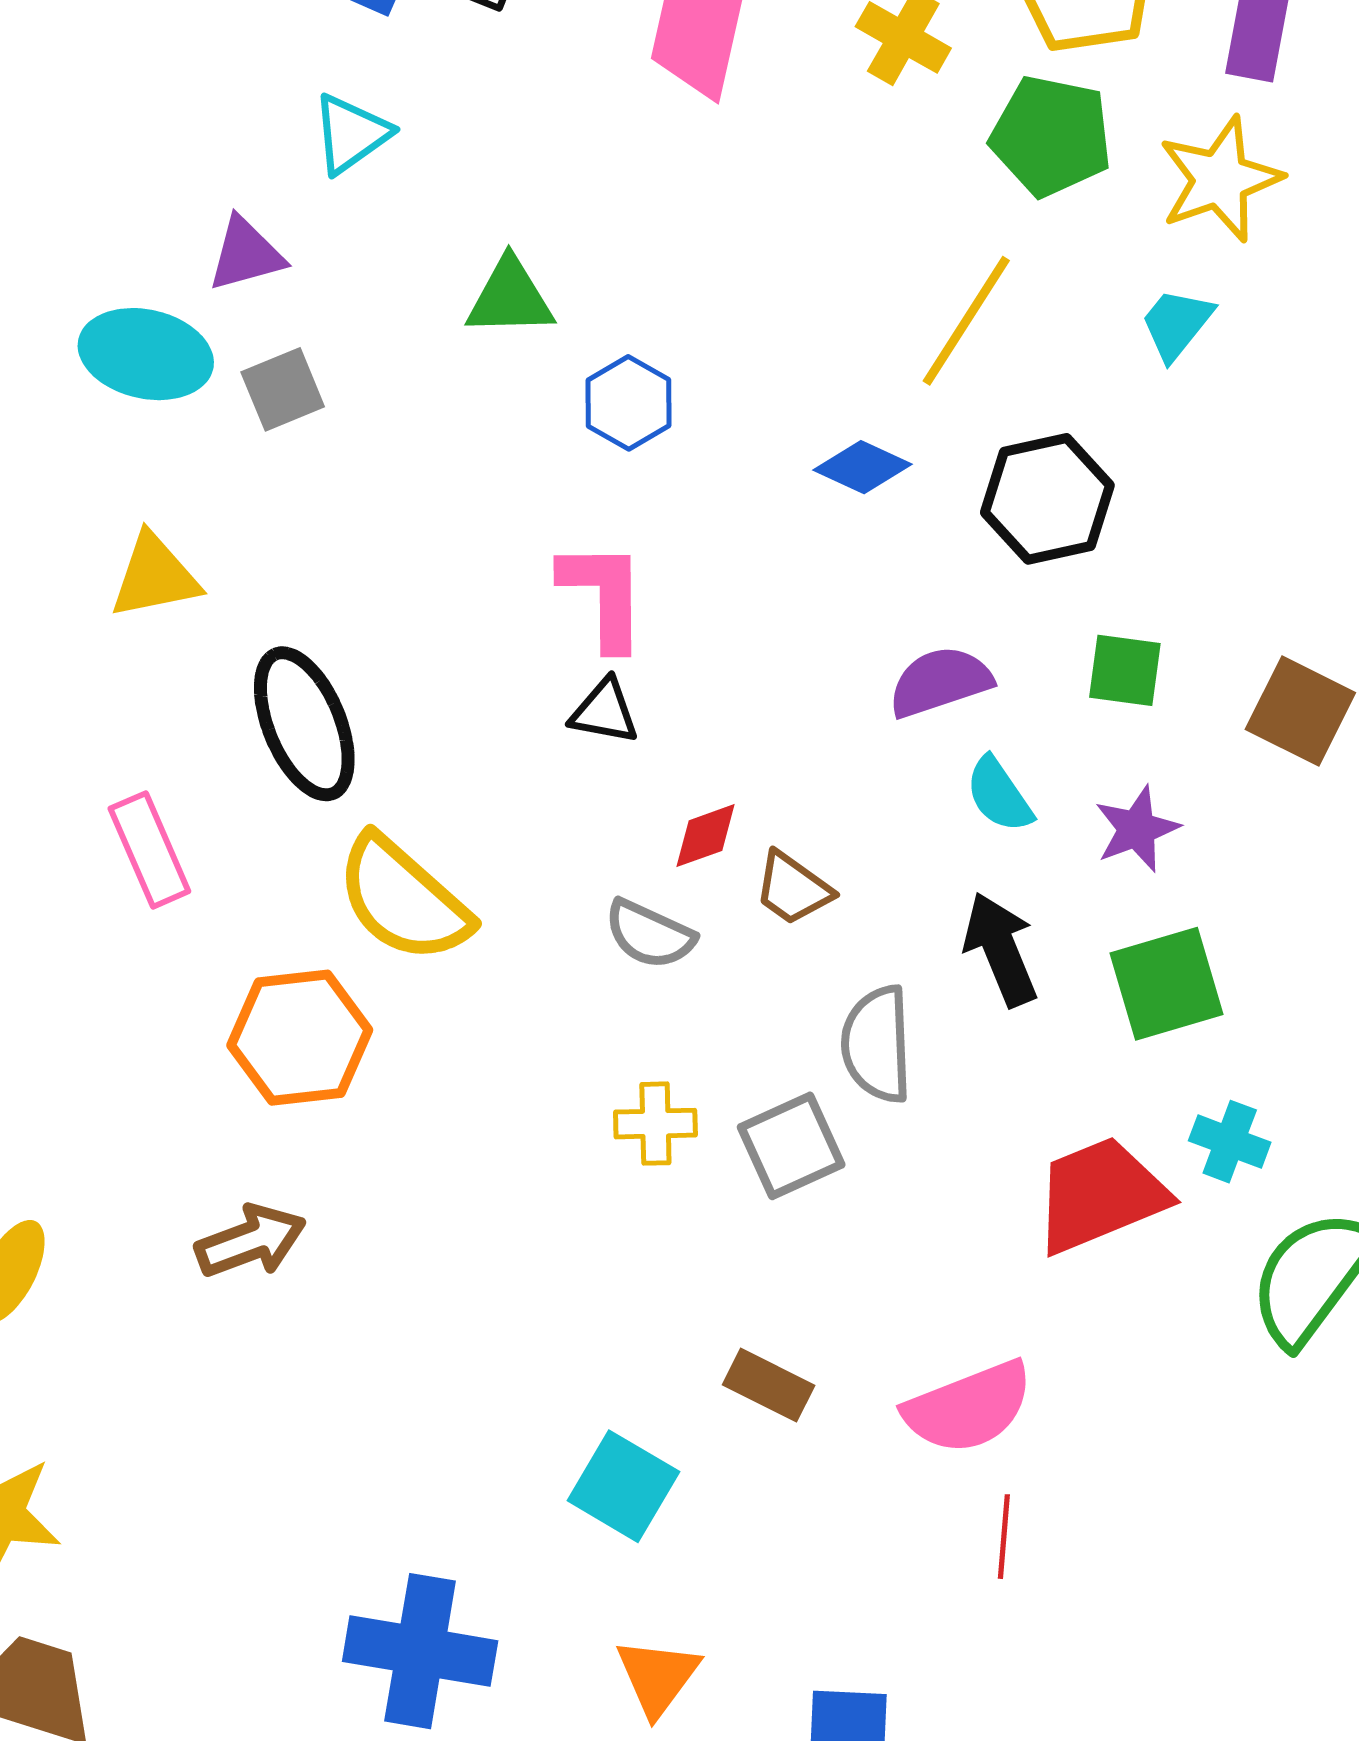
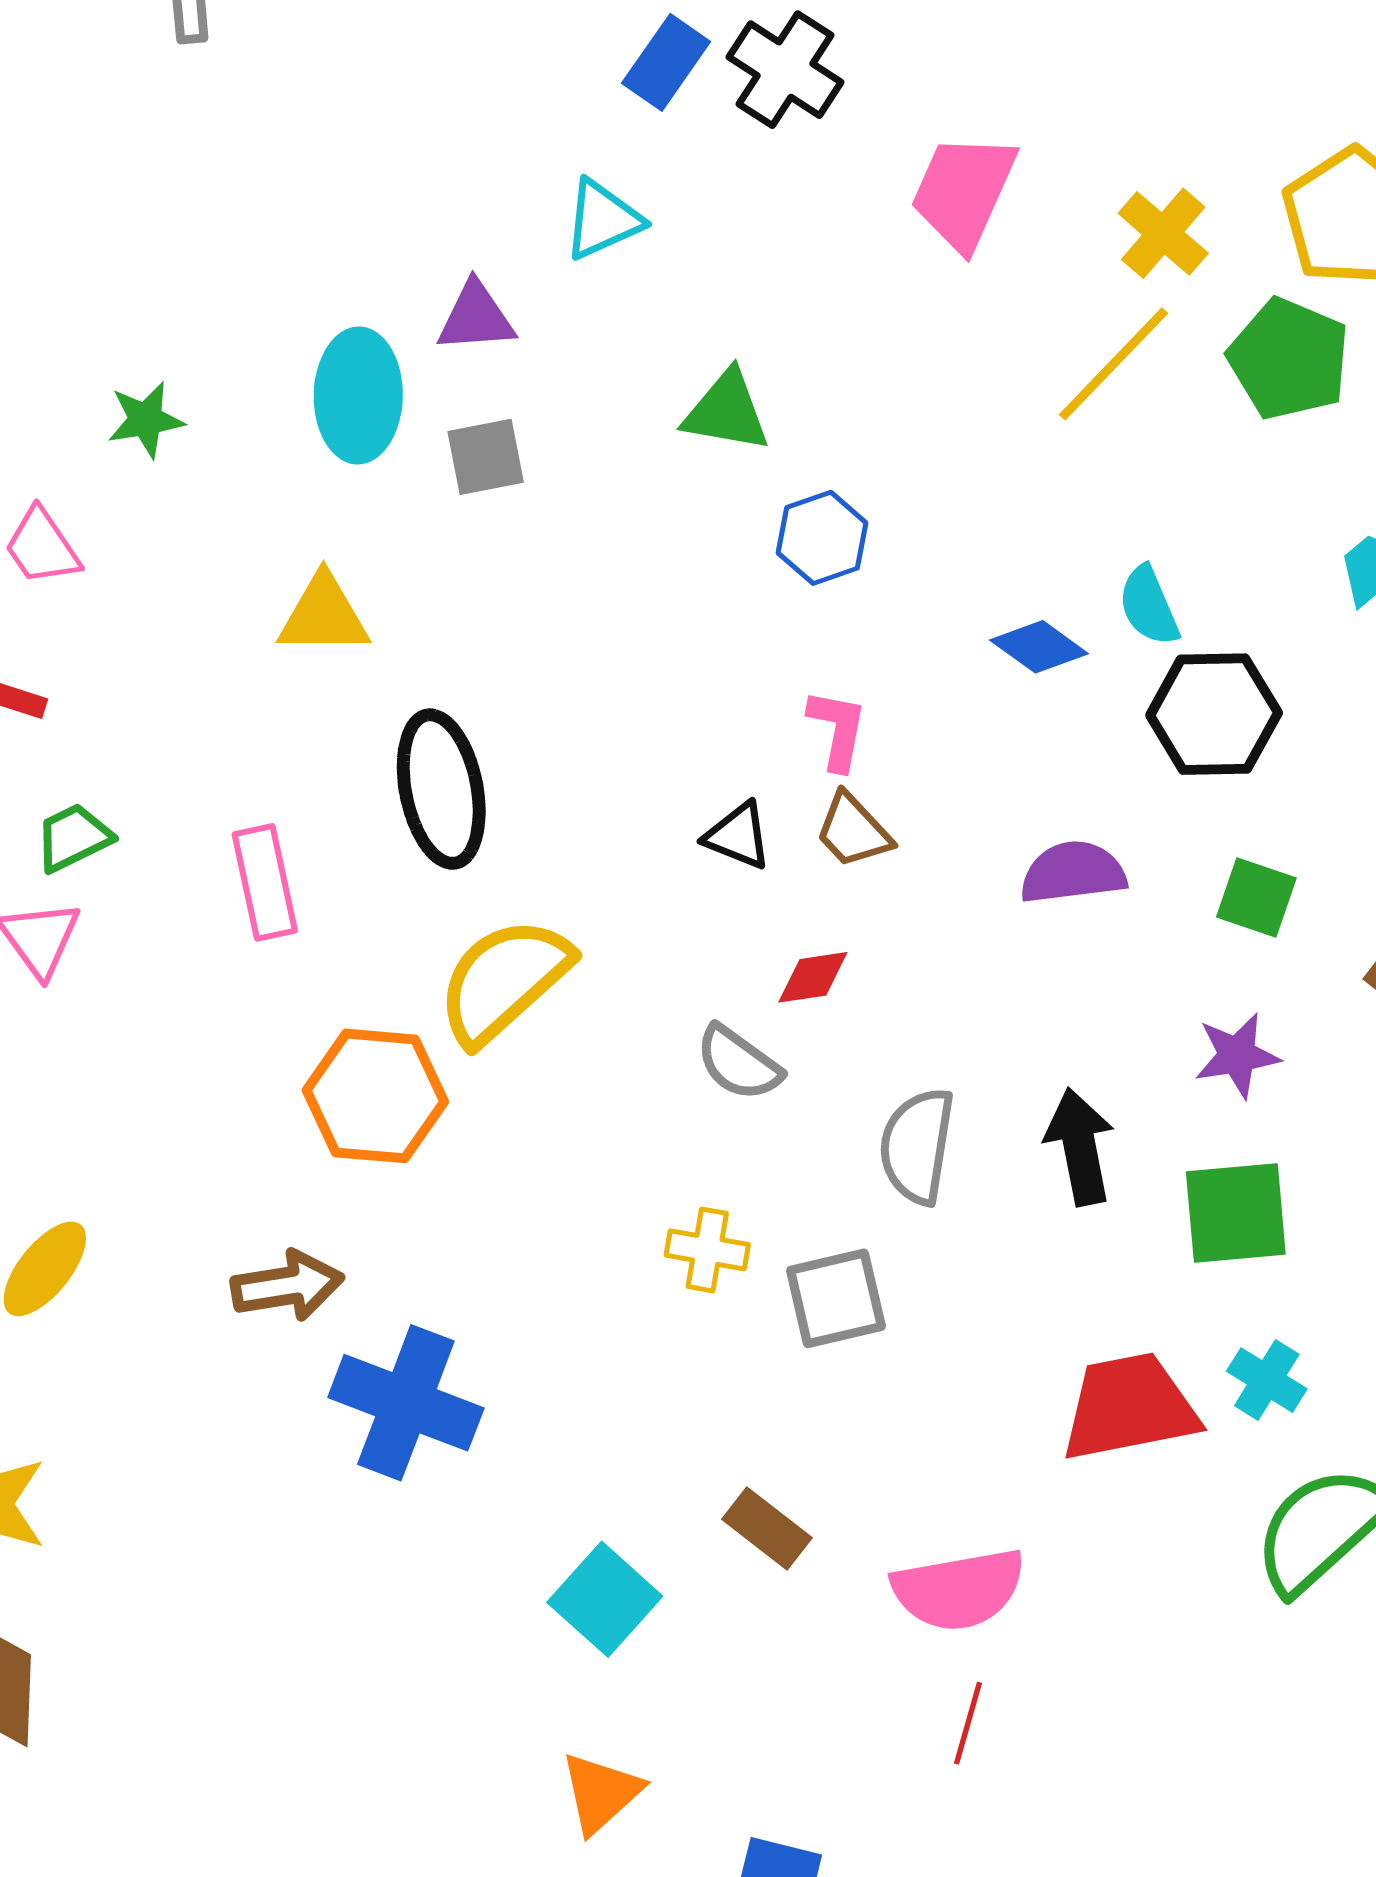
yellow line: (966, 321) -> (1113, 364), moved
cyan ellipse: (146, 354) -> (358, 395), turned 67
pink L-shape: (603, 595) -> (837, 730), moved, size x0.7
cyan semicircle: (999, 795) -> (1149, 606), moved
brown trapezoid: (793, 889) -> (853, 831), moved
yellow semicircle: (403, 899) -> (504, 981), turned 85
gray semicircle: (877, 1044) -> (917, 1146), moved
blue cross: (420, 1651) -> (406, 1403), moved

